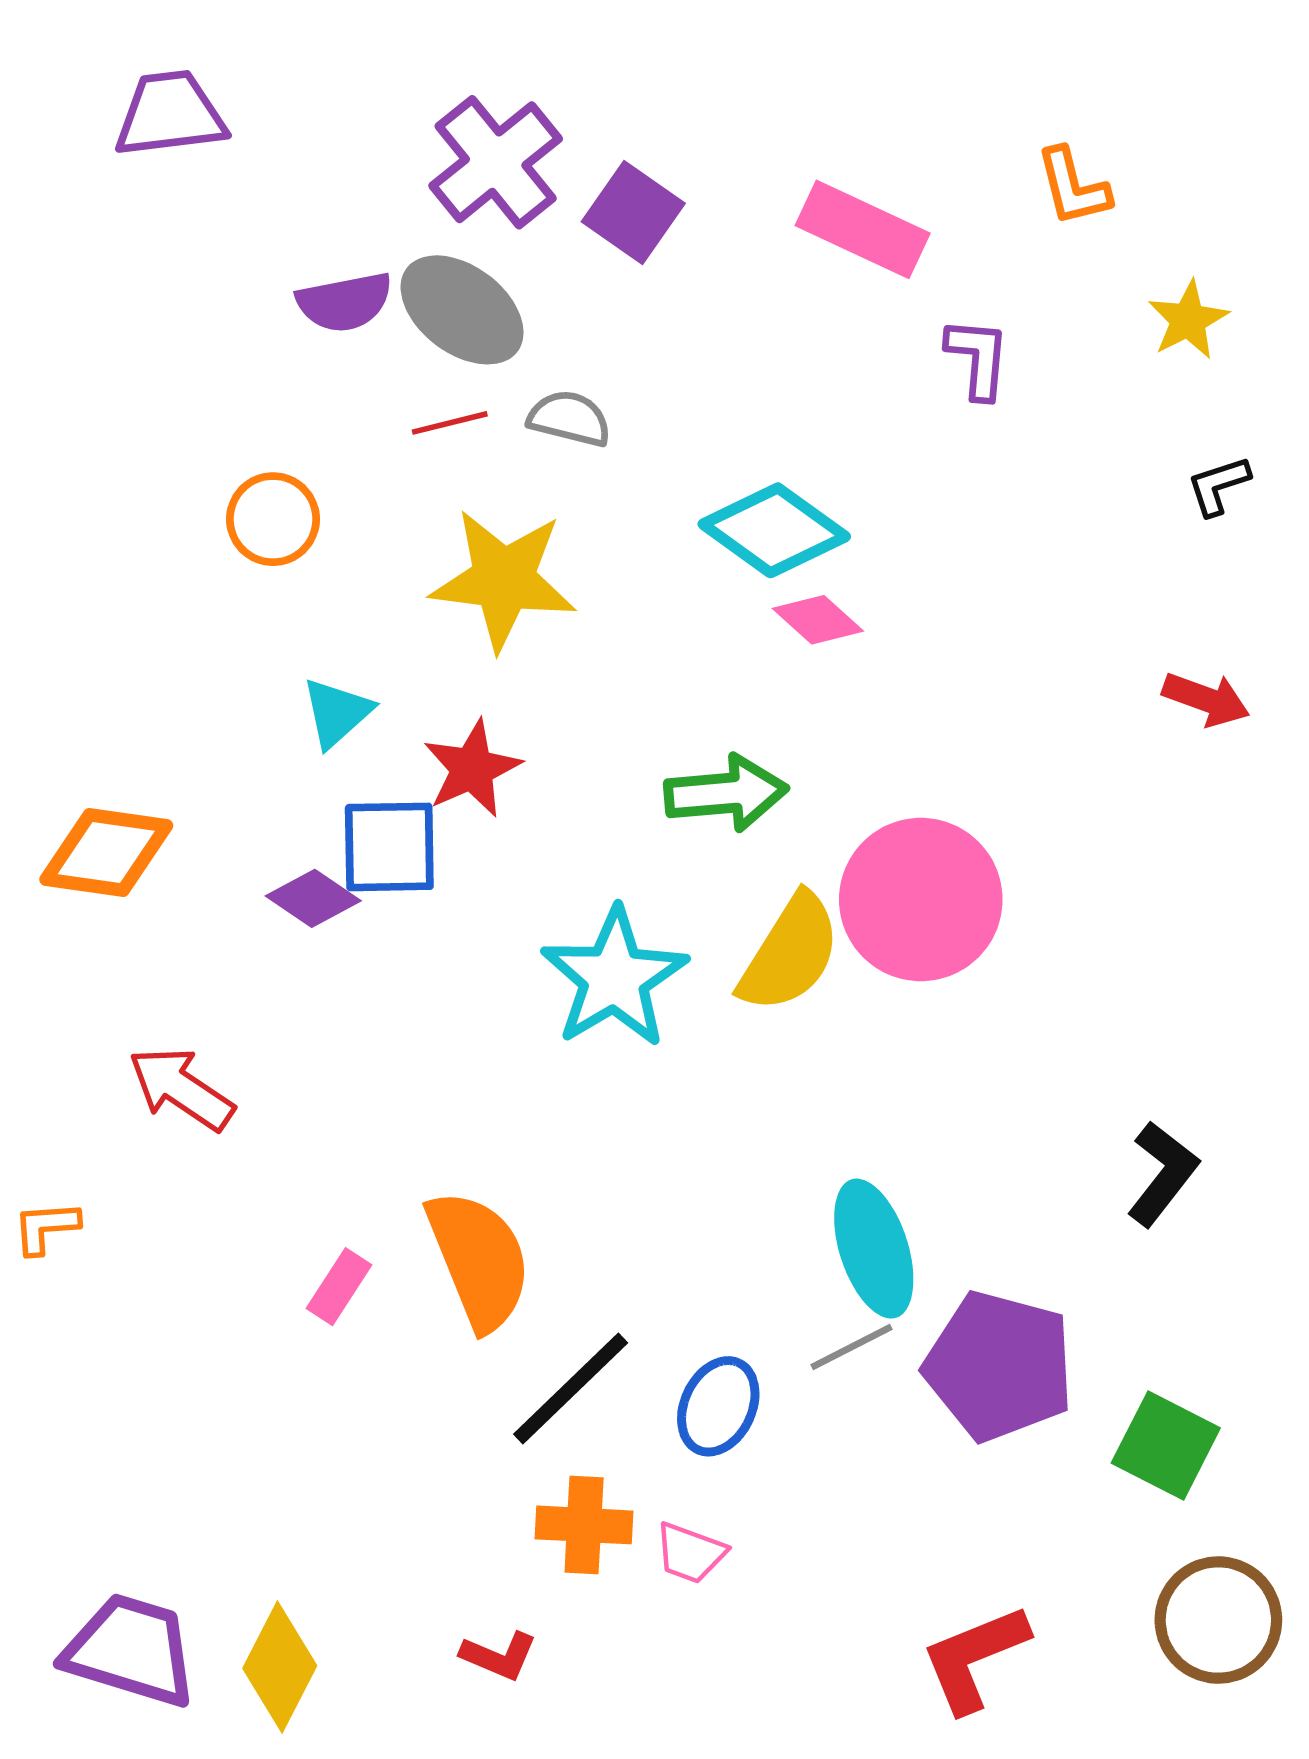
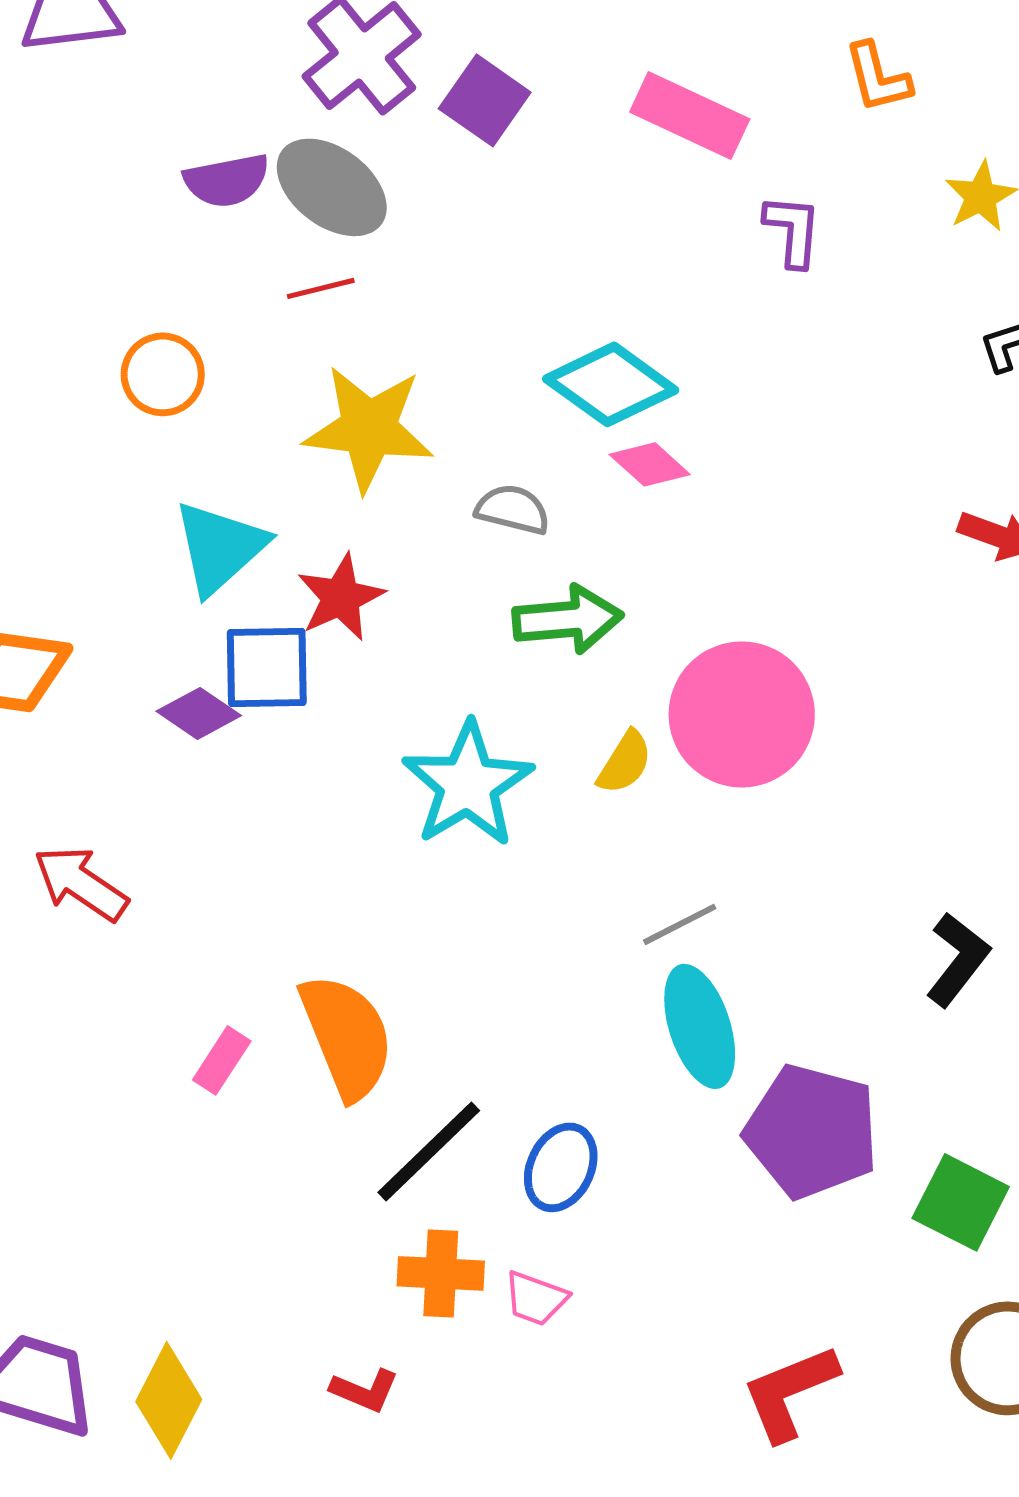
gray semicircle: (569, 418) -> (513, 509), moved
cyan triangle: (337, 713) -> (220, 547), size x1.5
yellow semicircle: (790, 953) -> (625, 762), size x0.6
gray line: (851, 1347) -> (680, 924), moved

